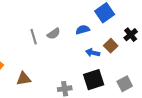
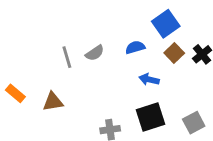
brown square: (111, 46) -> (174, 53), moved
brown triangle: (24, 79) -> (53, 102), moved

